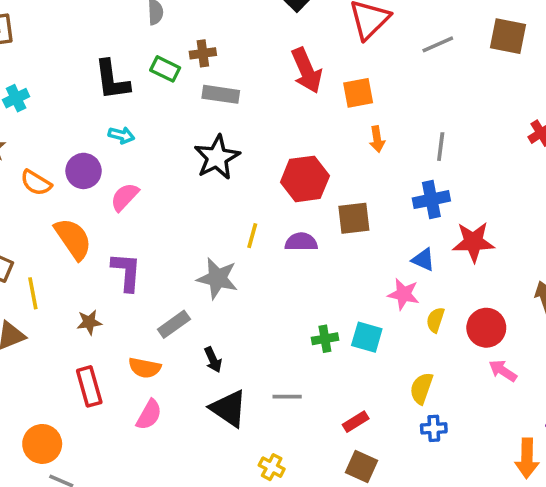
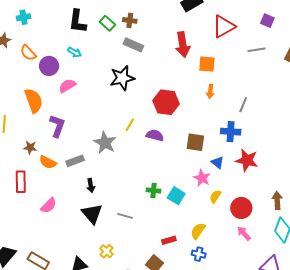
orange semicircle: (36, 183) -> (28, 53), moved
brown square: (354, 218) -> (195, 142), moved
orange semicircle: (145, 368) -> (48, 162), moved
red rectangle: (356, 422) -> (169, 240), moved

